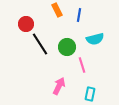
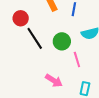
pink arrow: (59, 86) -> (54, 81), turned 96

